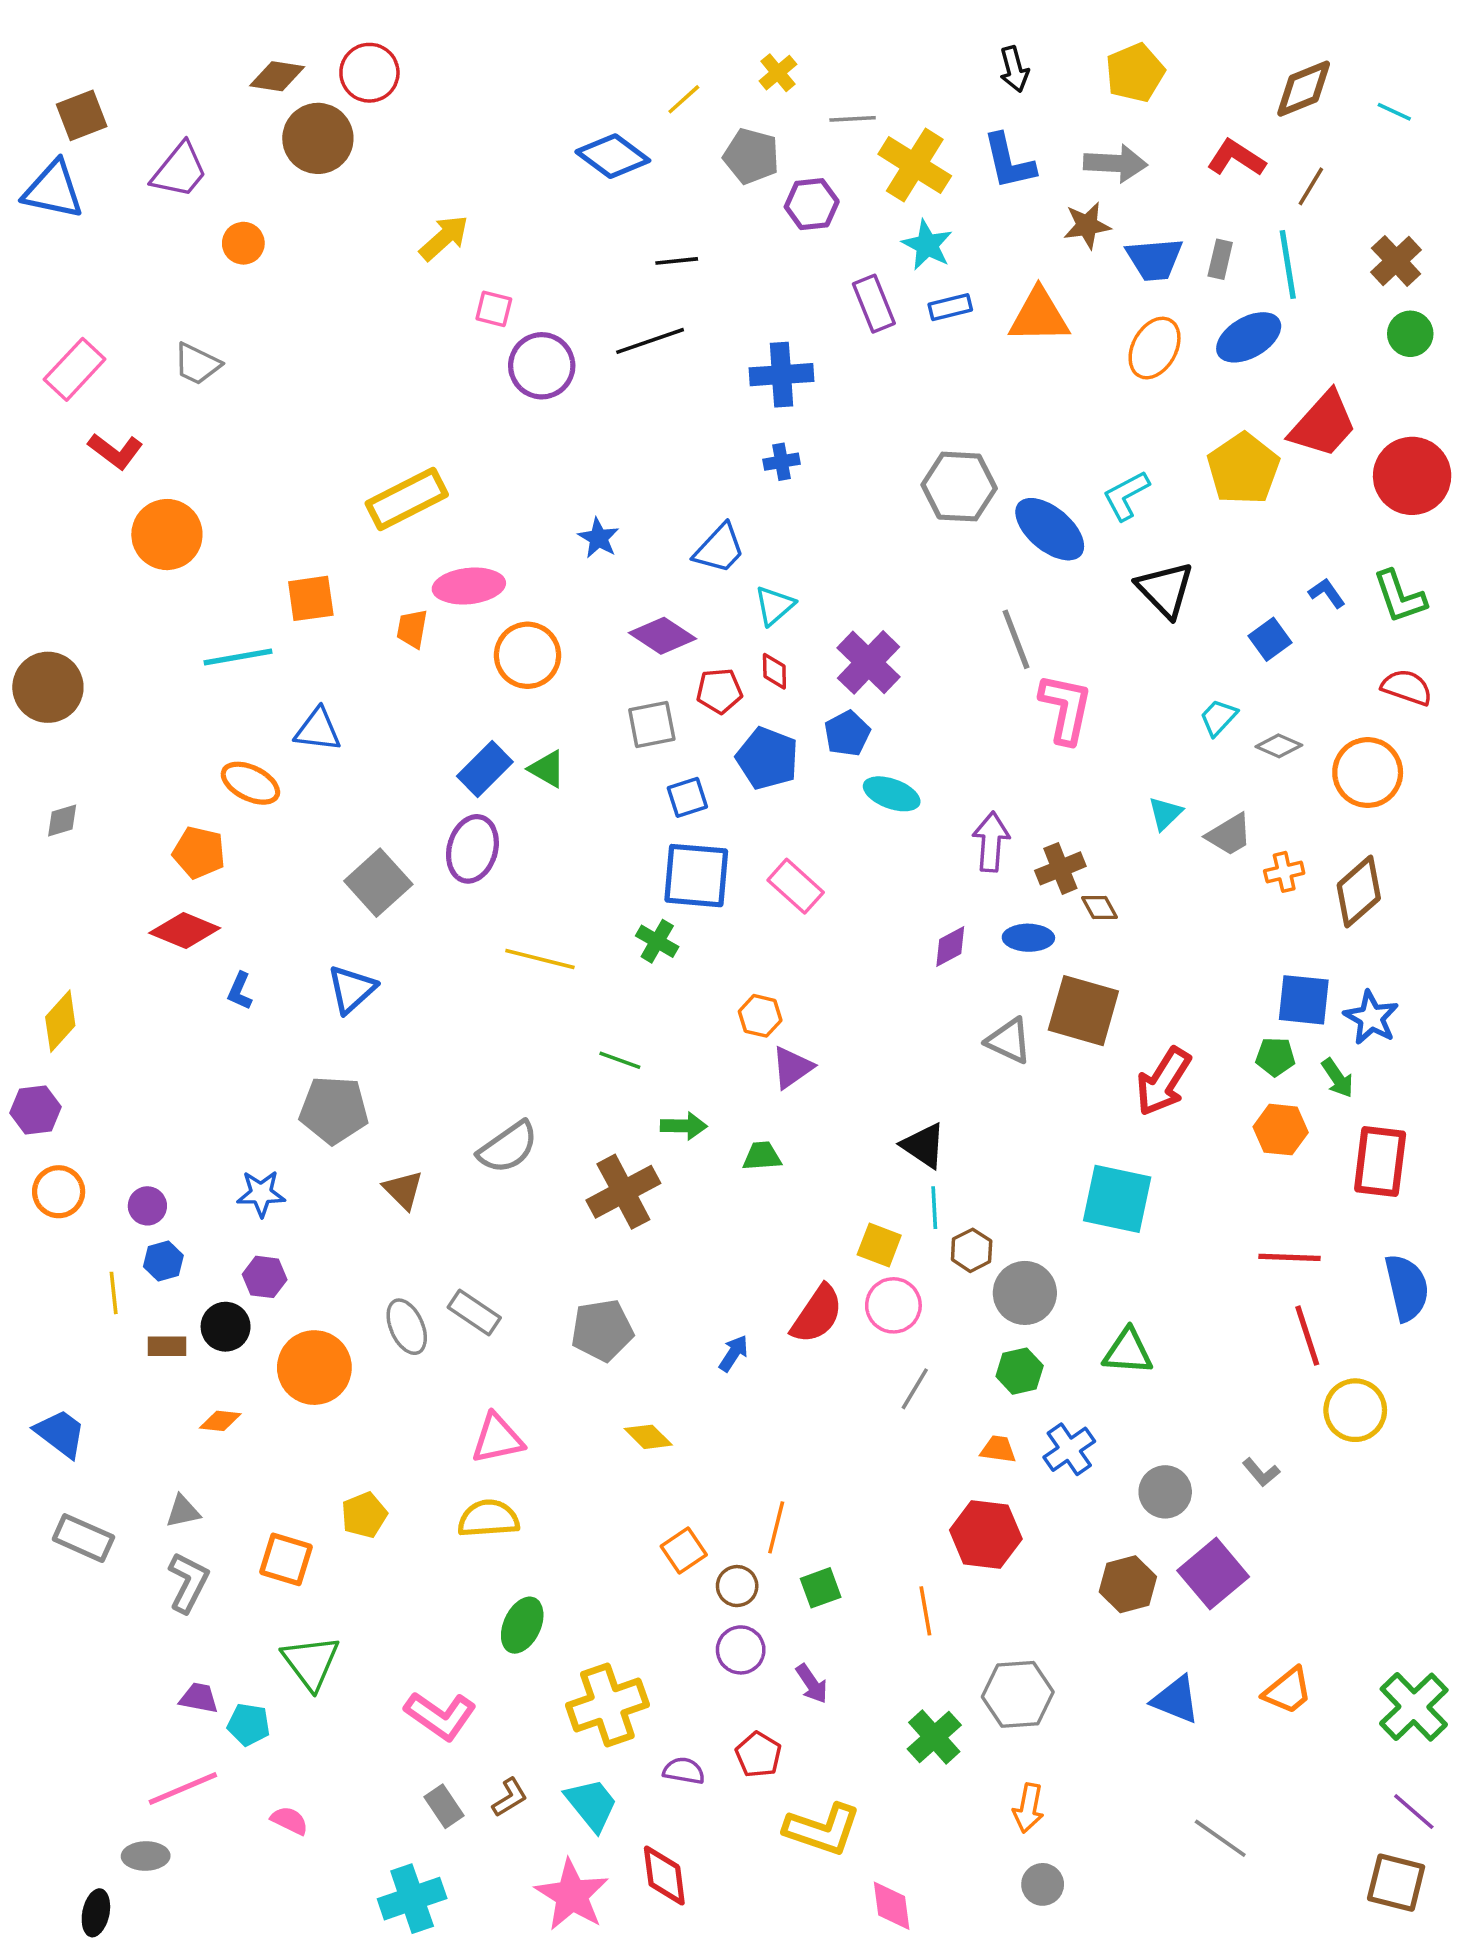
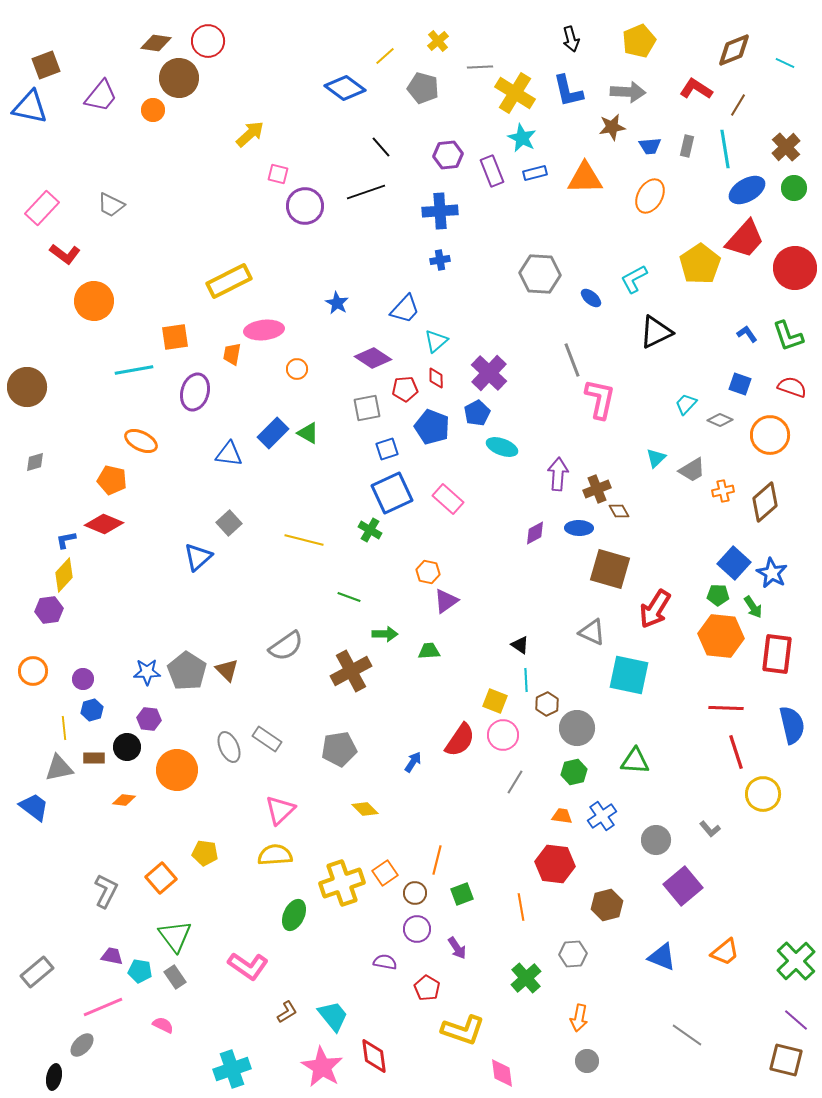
purple hexagon: (812, 204) -> (448, 155), moved
orange circle: (243, 243) -> (153, 110), moved
blue trapezoid: (1155, 259) -> (650, 146), size x0.7
black line: (677, 261) -> (381, 147), turned 55
blue ellipse: (1249, 337) -> (747, 190), moved
blue ellipse: (1050, 529) -> (591, 298), size x0.5
black triangle: (1165, 590) -> (656, 332), turned 48
blue square: (1270, 639) -> (740, 384), moved, turned -35
orange circle: (528, 655) -> (297, 369), size x0.6
blue triangle: (318, 730) -> (229, 454), moved
purple ellipse: (472, 849) -> (195, 392), moved
blue square: (696, 876) -> (392, 493), turned -30
gray square: (378, 883) -> (229, 523), moved, size x0.7
blue L-shape: (240, 991) -> (66, 540), moved, turned 55
blue square: (1304, 1000) -> (734, 563), turned 36
yellow diamond: (60, 1021) -> (64, 575), moved
gray triangle: (1009, 1041) -> (592, 632), moved
purple hexagon: (36, 1110) -> (49, 610), moved
gray pentagon: (334, 1110) -> (187, 671), moved, turned 30
orange hexagon: (1281, 1130) -> (721, 636), size x1.5
black triangle: (924, 1146) -> (520, 645), size x0.7
pink triangle: (497, 1439) -> (280, 810), turned -32
gray triangle: (183, 1511) -> (59, 768), moved, size x1.4
yellow pentagon: (364, 1515) -> (205, 853), turned 30
gray rectangle: (83, 1538) -> (37, 972), moved, turned -64
orange square: (286, 1559) -> (161, 878), turned 32
brown hexagon: (1128, 1584) -> (607, 905), moved
gray hexagon: (1018, 1694) -> (573, 954), size x0.7
yellow cross: (607, 1705) -> (342, 883), moved
purple semicircle: (684, 1771) -> (385, 962), moved
gray rectangle: (444, 1806) -> (175, 977), moved
gray ellipse: (146, 1856) -> (82, 1045), turned -45

